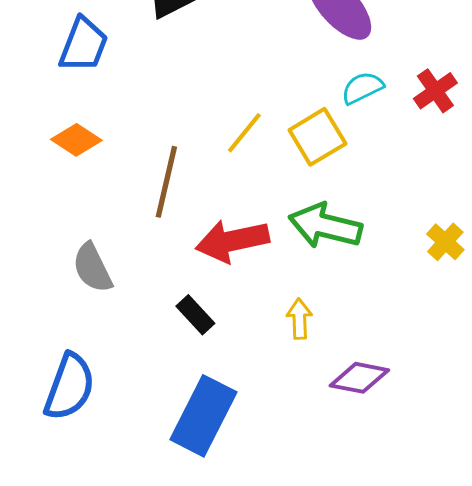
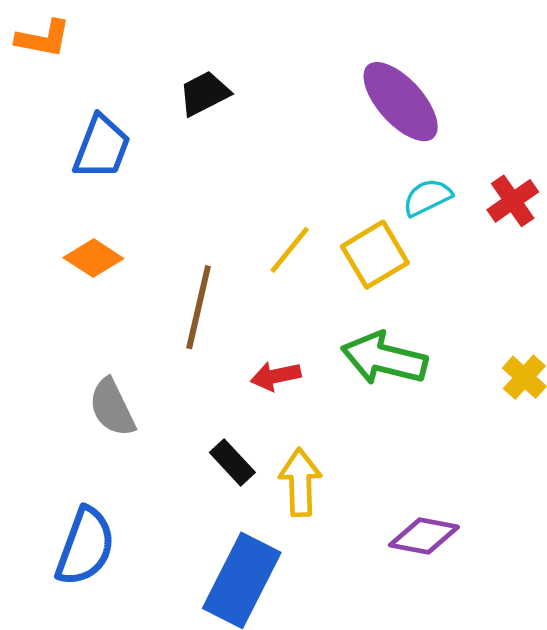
red arrow: (232, 241) -> (276, 376), size x0.6
yellow arrow: (299, 319) -> (300, 482), moved, size x1.4

